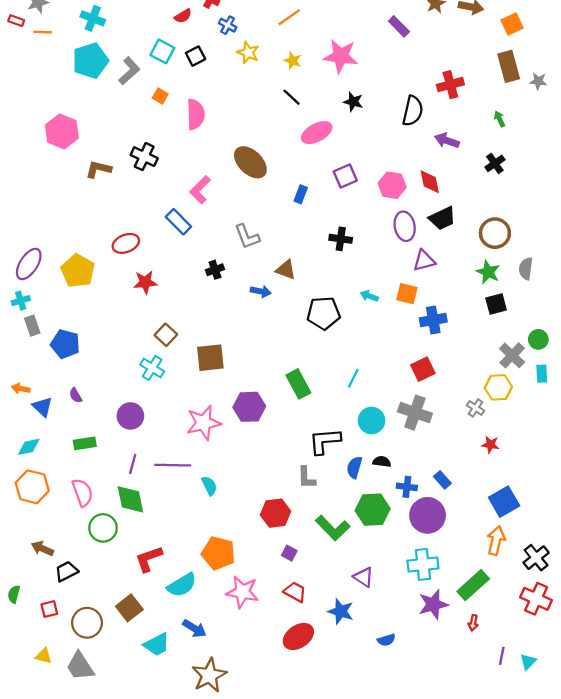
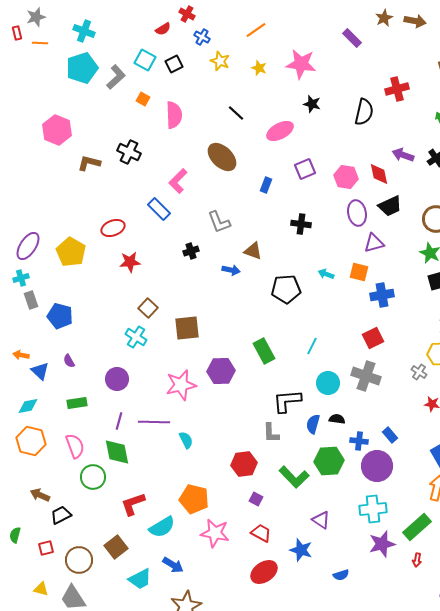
red rectangle: (16, 21) -> (17, 33), turned 56
black line: (292, 97) -> (236, 113), moved
purple arrow: (447, 141) -> (403, 155), moved

